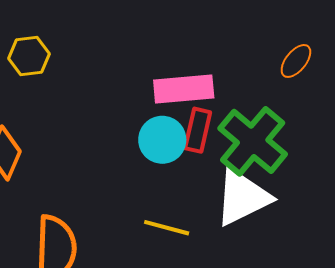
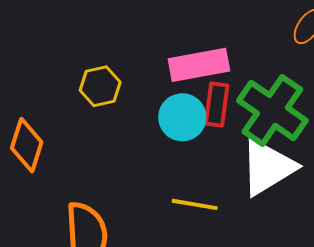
yellow hexagon: (29, 56) -> (100, 86), moved

